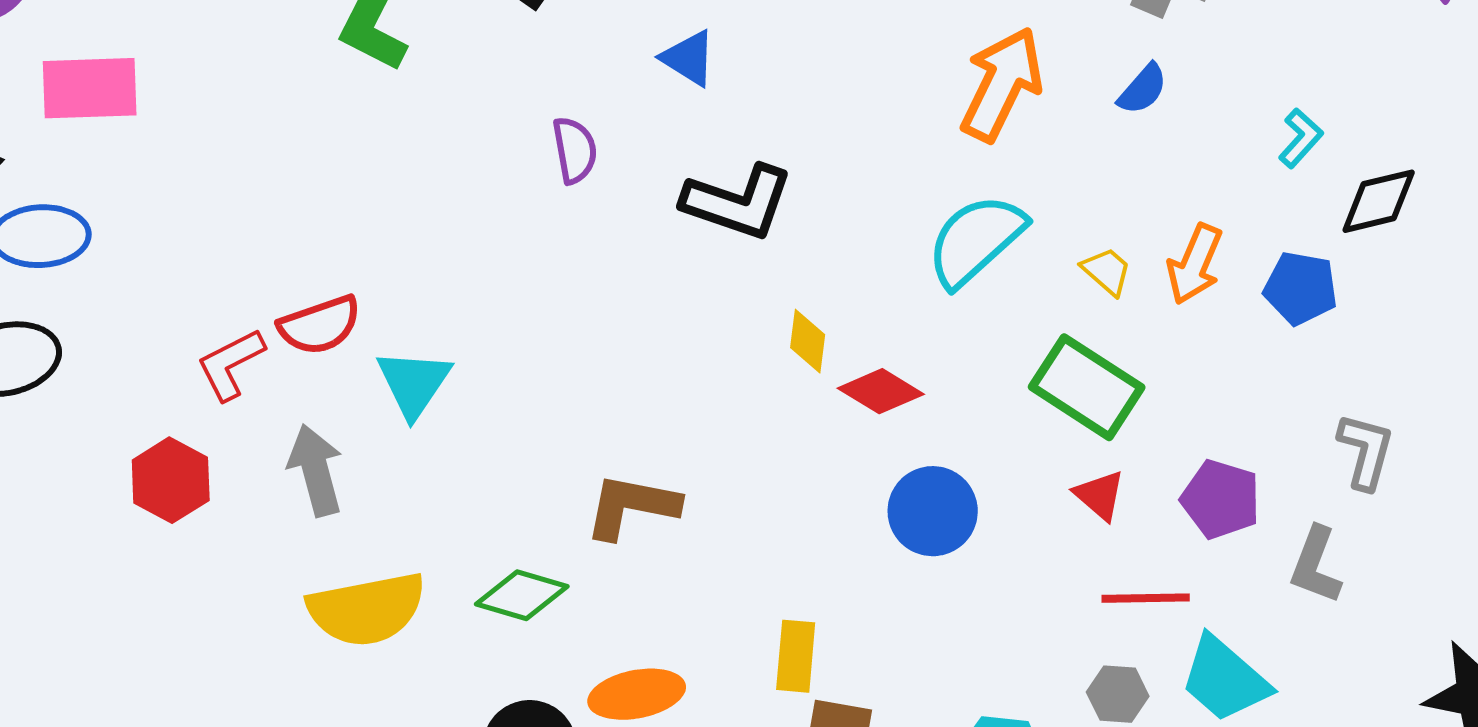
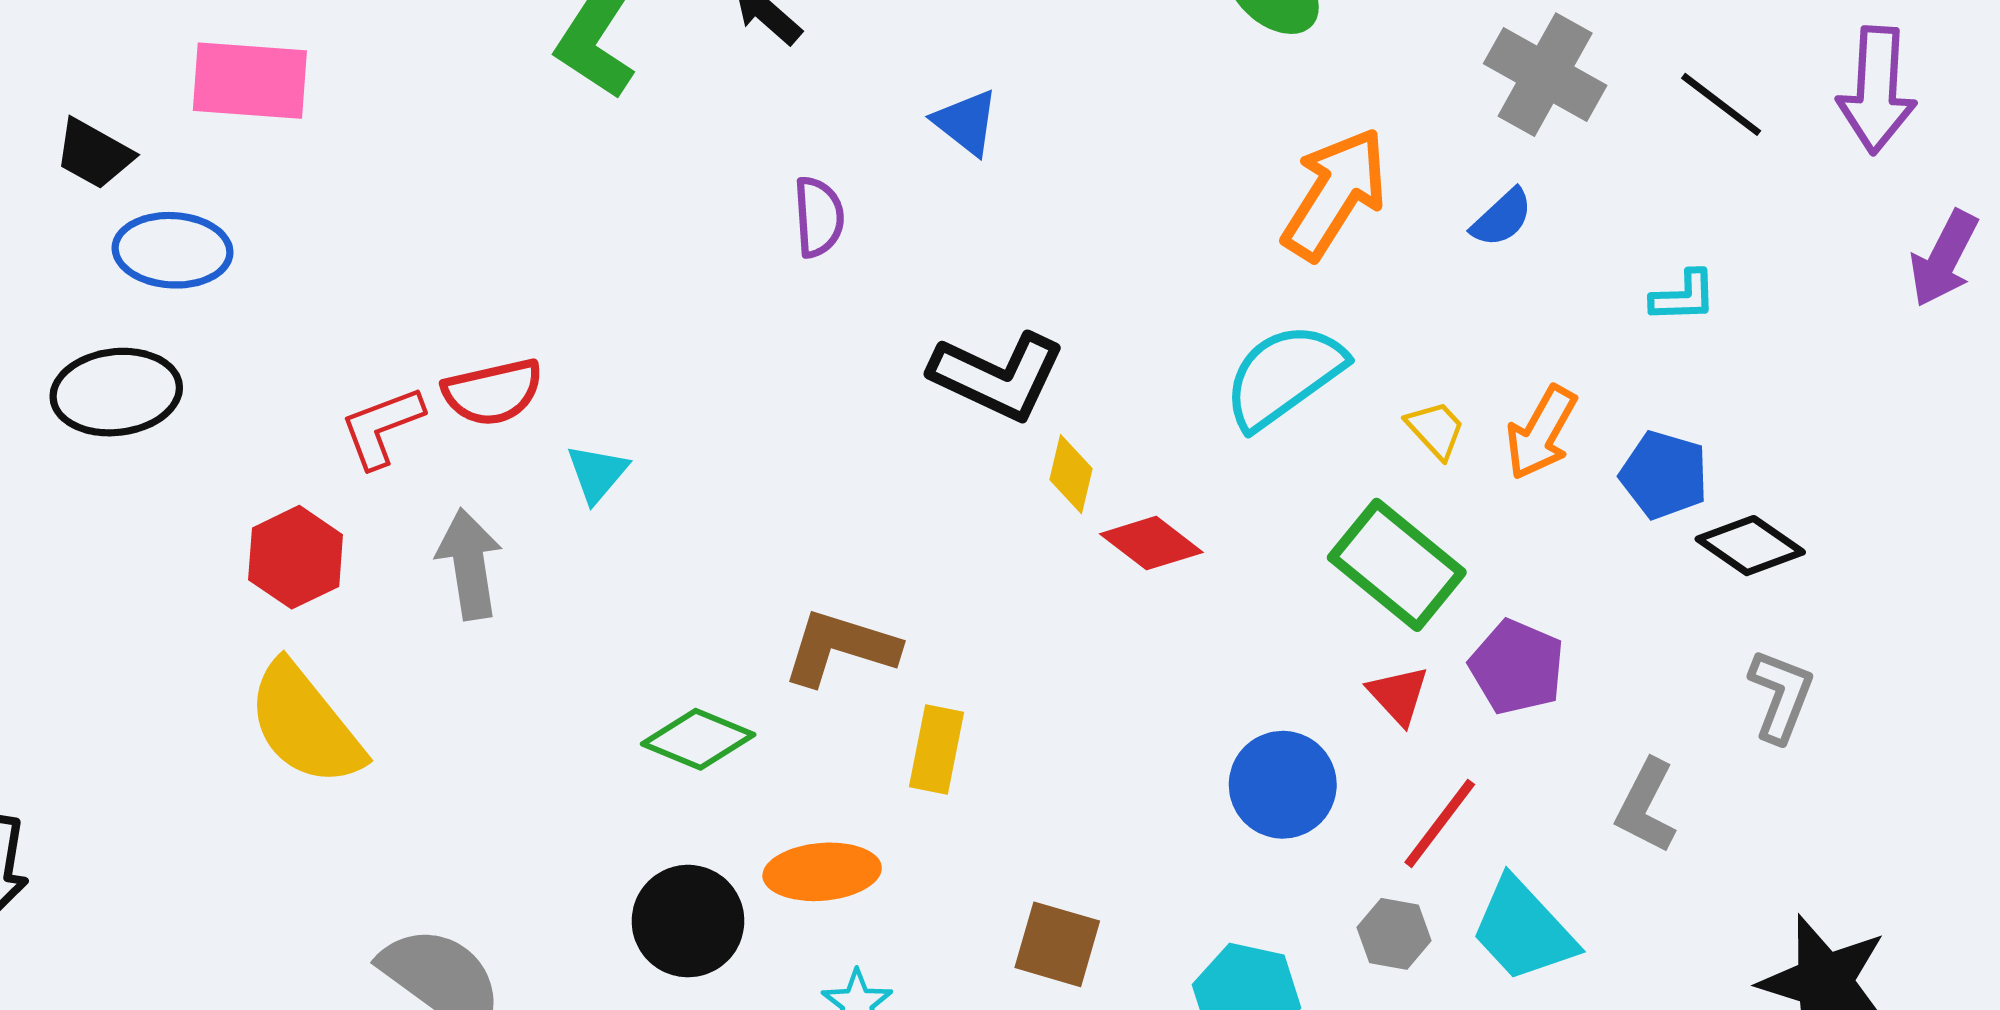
cyan L-shape: (1301, 138) -> (1683, 296), turned 40
black diamond: (1379, 201) -> (1750, 546), moved, turned 42
black L-shape: (738, 202) -> (997, 376), moved
cyan triangle: (414, 383) -> (597, 473), size x0.7
gray L-shape: (1366, 451) -> (1781, 696), moved
purple pentagon: (1221, 499) -> (1517, 667), moved
blue circle: (933, 511) -> (1283, 785), moved
red line: (1146, 598) -> (1440, 823), turned -58
yellow semicircle: (367, 609) -> (305, 724), moved, turned 56
yellow rectangle: (796, 656) -> (936, 750), moved

